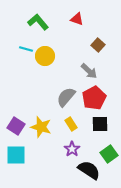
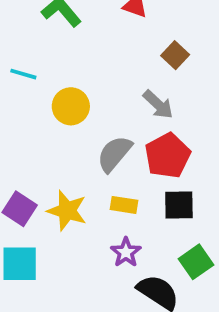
cyan line: (26, 49) -> (23, 74), moved
yellow circle: (45, 56) -> (71, 106), moved
yellow rectangle: (71, 124) -> (124, 205), turned -48

